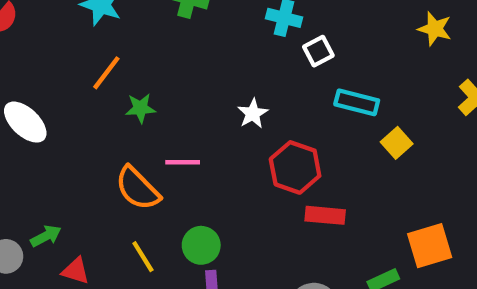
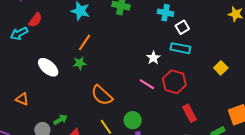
cyan rectangle: (357, 102) -> (180, 48), moved
green star: (140, 108) -> (80, 63), moved
pink line: (183, 162) -> (147, 84), moved, turned 35
red rectangle: (325, 215) -> (190, 113), moved, turned 60

